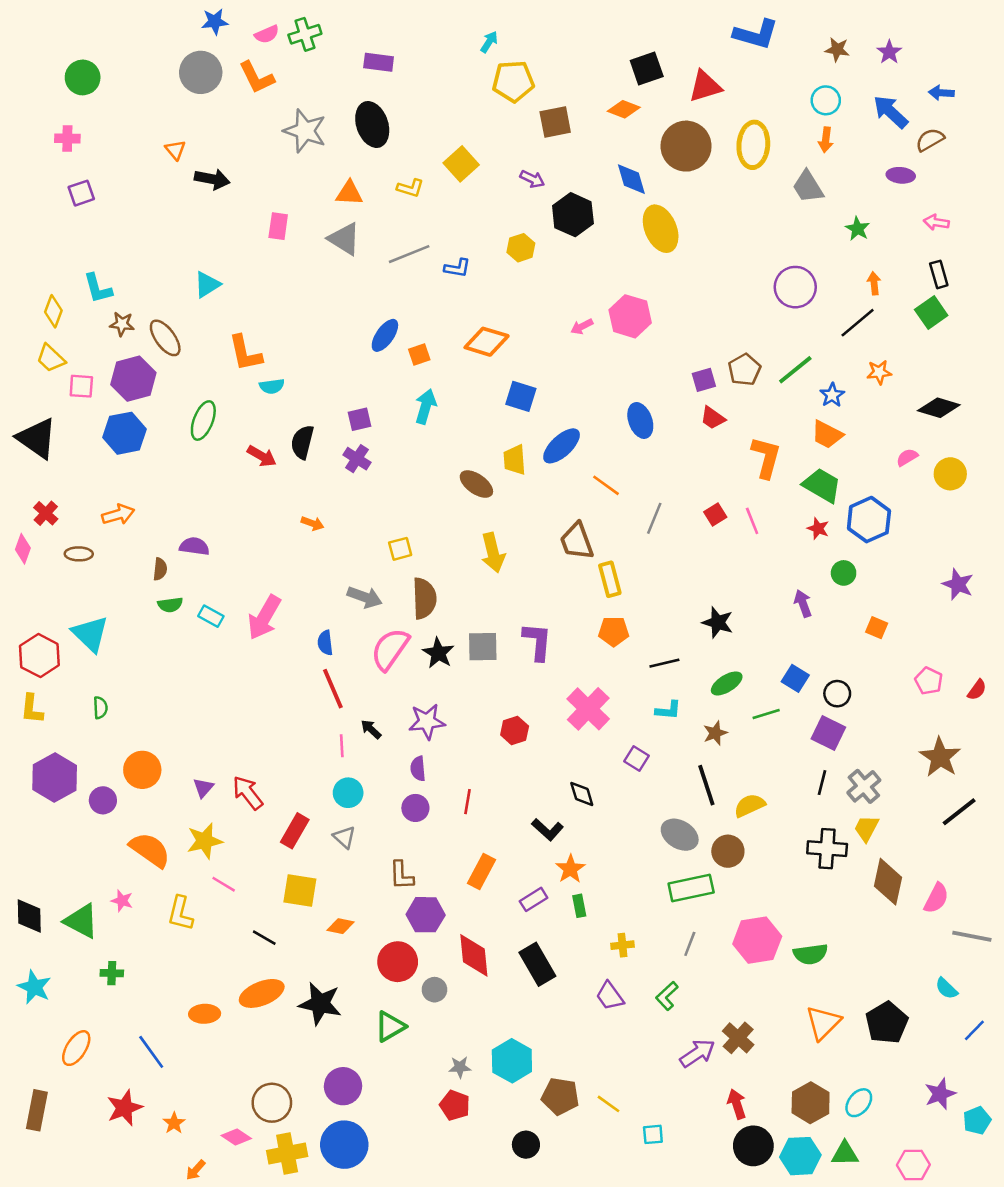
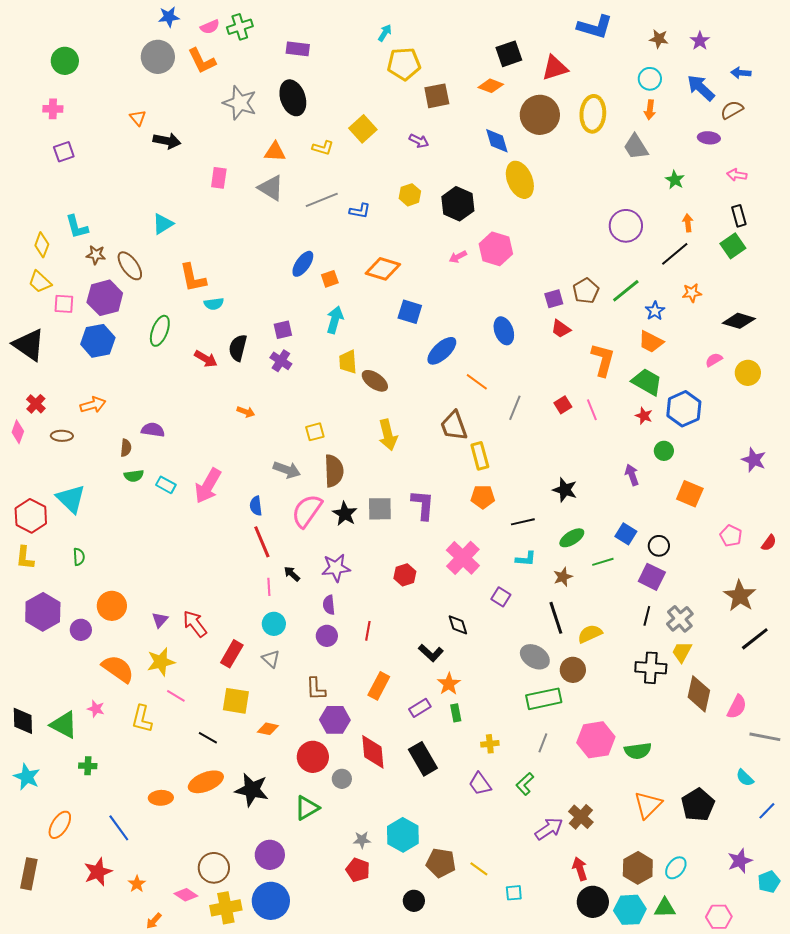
black hexagon: (573, 215) -> (458, 204), moved
yellow trapezoid: (515, 460) -> (348, 362), moved
orange square: (877, 628) -> (690, 494), size x1.5

